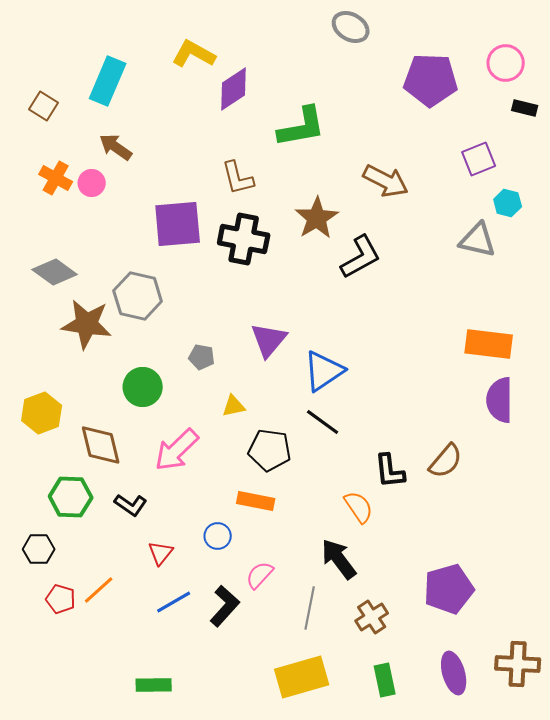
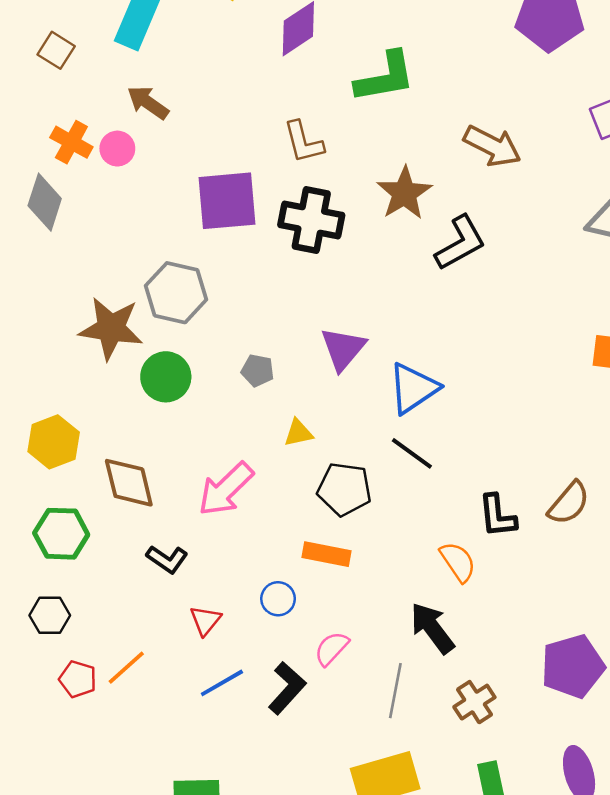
gray diamond: (55, 272) -> (45, 202), moved, turned 72
green circle: (143, 387) -> (166, 377), moved
green hexagon: (71, 497) -> (61, 534), moved

